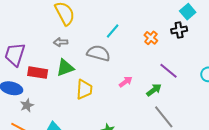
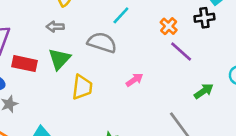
green triangle: (65, 68) -> (59, 59), turned -30
purple line: (169, 71) -> (181, 52), moved
green arrow: (154, 90) -> (204, 91), moved

